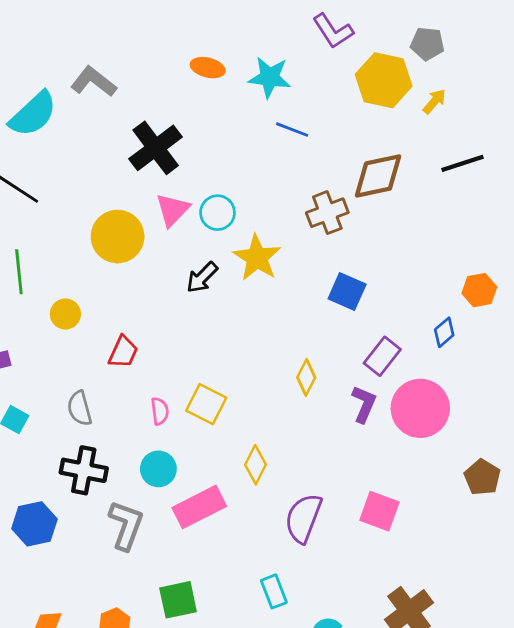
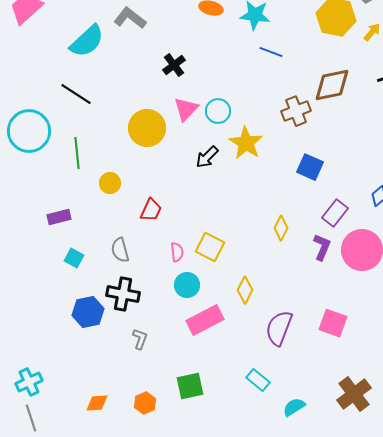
black cross: (156, 148) -> (174, 65), size x0.6
cyan circle: (158, 469) -> (187, 285), moved
blue hexagon: (34, 524) -> (88, 312), moved
gray L-shape: (126, 525) -> (140, 339), moved, size x0.6
cyan rectangle: (274, 591) -> (258, 380), turned -30

